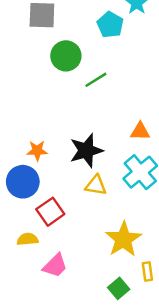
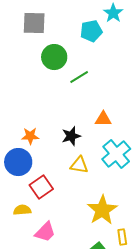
cyan pentagon: (110, 25) -> (91, 31), turned 30
orange triangle: (140, 131) -> (103, 119), moved
black star: (86, 151) -> (71, 136), size x0.7

